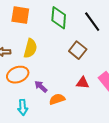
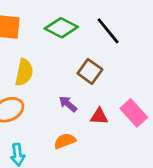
green diamond: (59, 18) -> (61, 28), turned -65
purple arrow: (41, 87) -> (68, 104), moved

